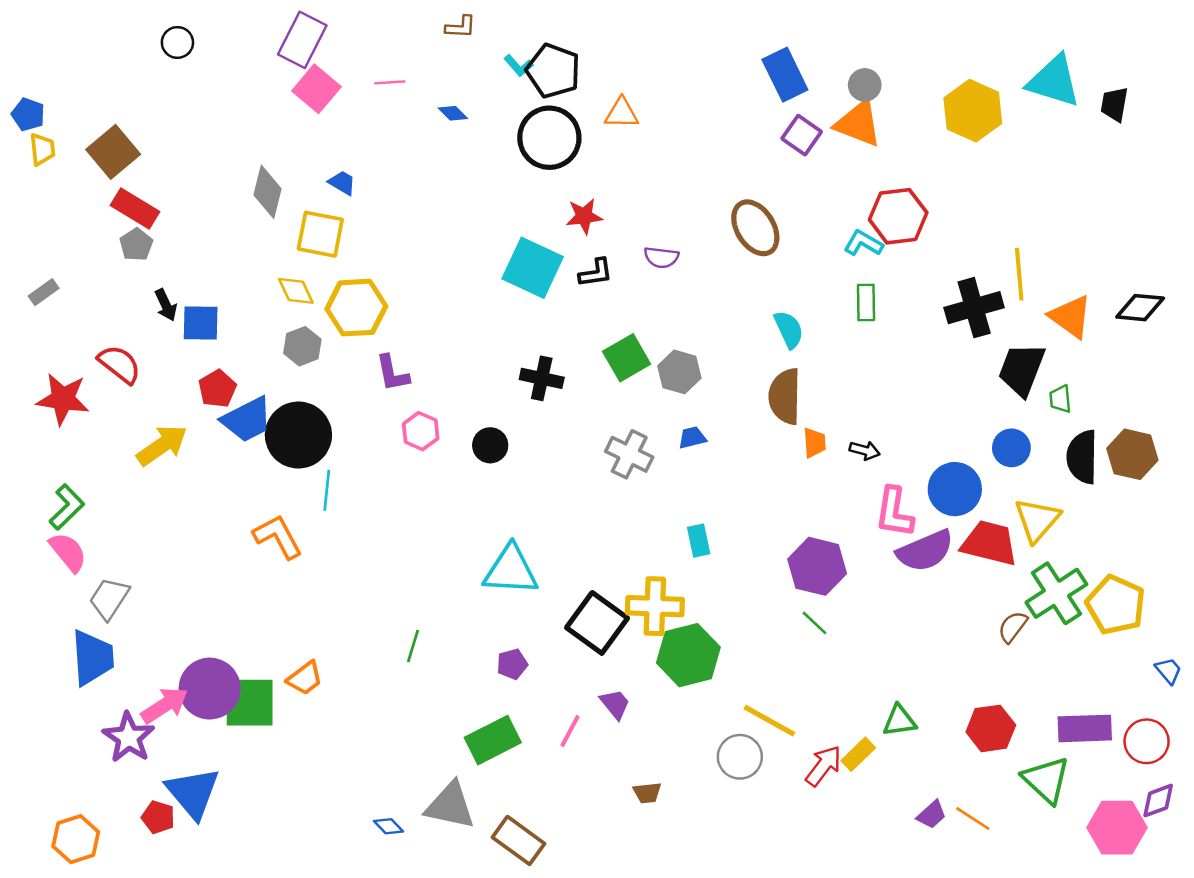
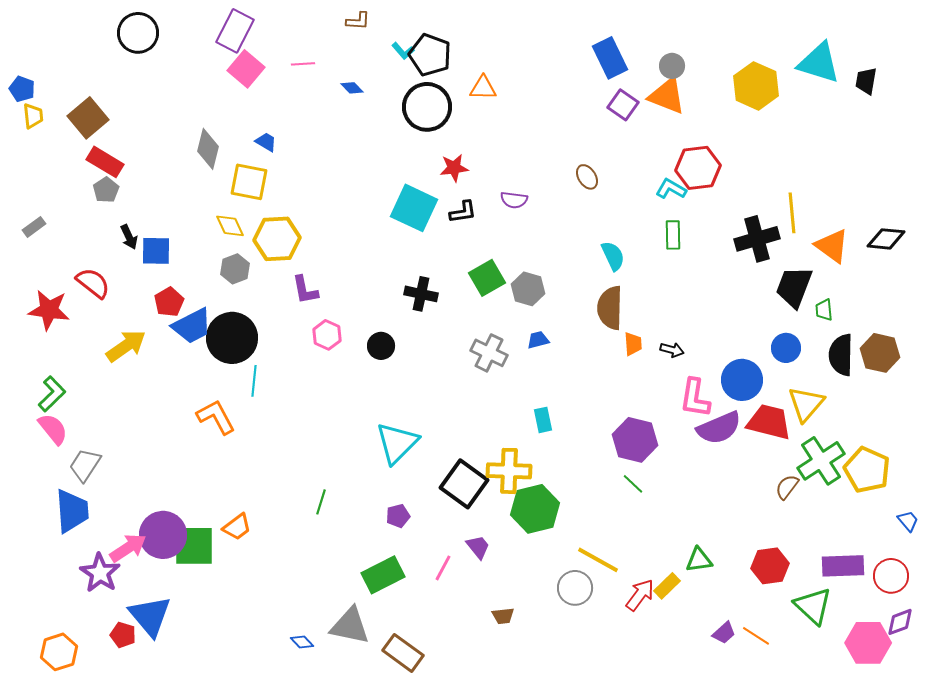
black circle: (177, 42) -> (138, 33), size x1.6
brown ellipse: (755, 228) -> (587, 177), size x0.6
cyan triangle: (511, 570) -> (397, 443), turned -48

